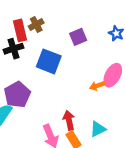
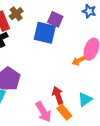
purple square: (78, 37) -> (55, 19), turned -35
blue square: (49, 61) -> (45, 33), moved

